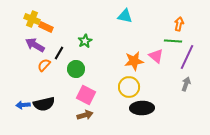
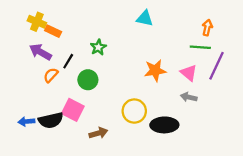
pink triangle: (156, 56) -> (189, 73), moved
gray arrow: (186, 84) -> (189, 97), moved, turned -96
yellow circle: (129, 87) -> (134, 111), moved
pink square: (86, 95) -> (73, 110), moved

